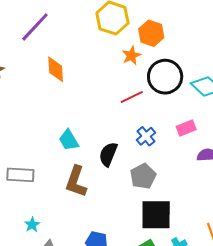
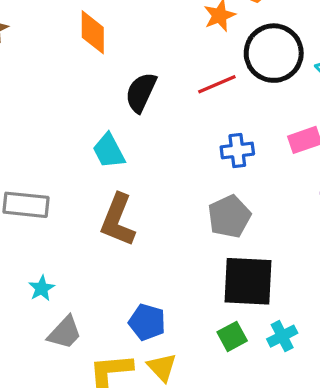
blue cross: (146, 136) -> (237, 151), turned 30
black semicircle: (108, 154) -> (141, 92), moved

